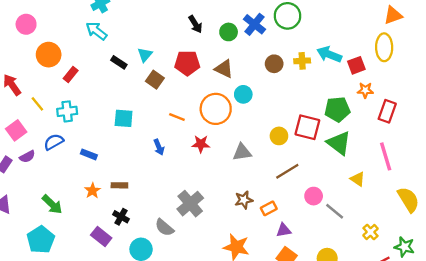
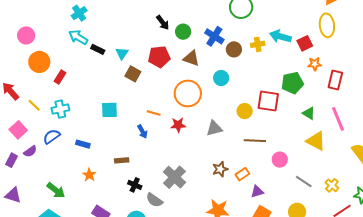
pink circle: (26, 24) -> (26, 35), moved
blue cross: (255, 24) -> (214, 36), moved
green circle: (229, 32) -> (183, 32), moved
black rectangle: (119, 62) -> (98, 49), moved
cyan circle: (243, 94) -> (221, 78), moved
orange line: (177, 117) -> (154, 113), moved
green triangle: (339, 143) -> (309, 113), moved, size x0.6
brown line: (287, 171) -> (255, 141), turned 40
yellow triangle: (358, 179) -> (316, 141), size x1.5
brown rectangle: (119, 185) -> (122, 160), moved
gray line: (335, 211) -> (304, 182), moved
black cross: (121, 217) -> (135, 185), moved

